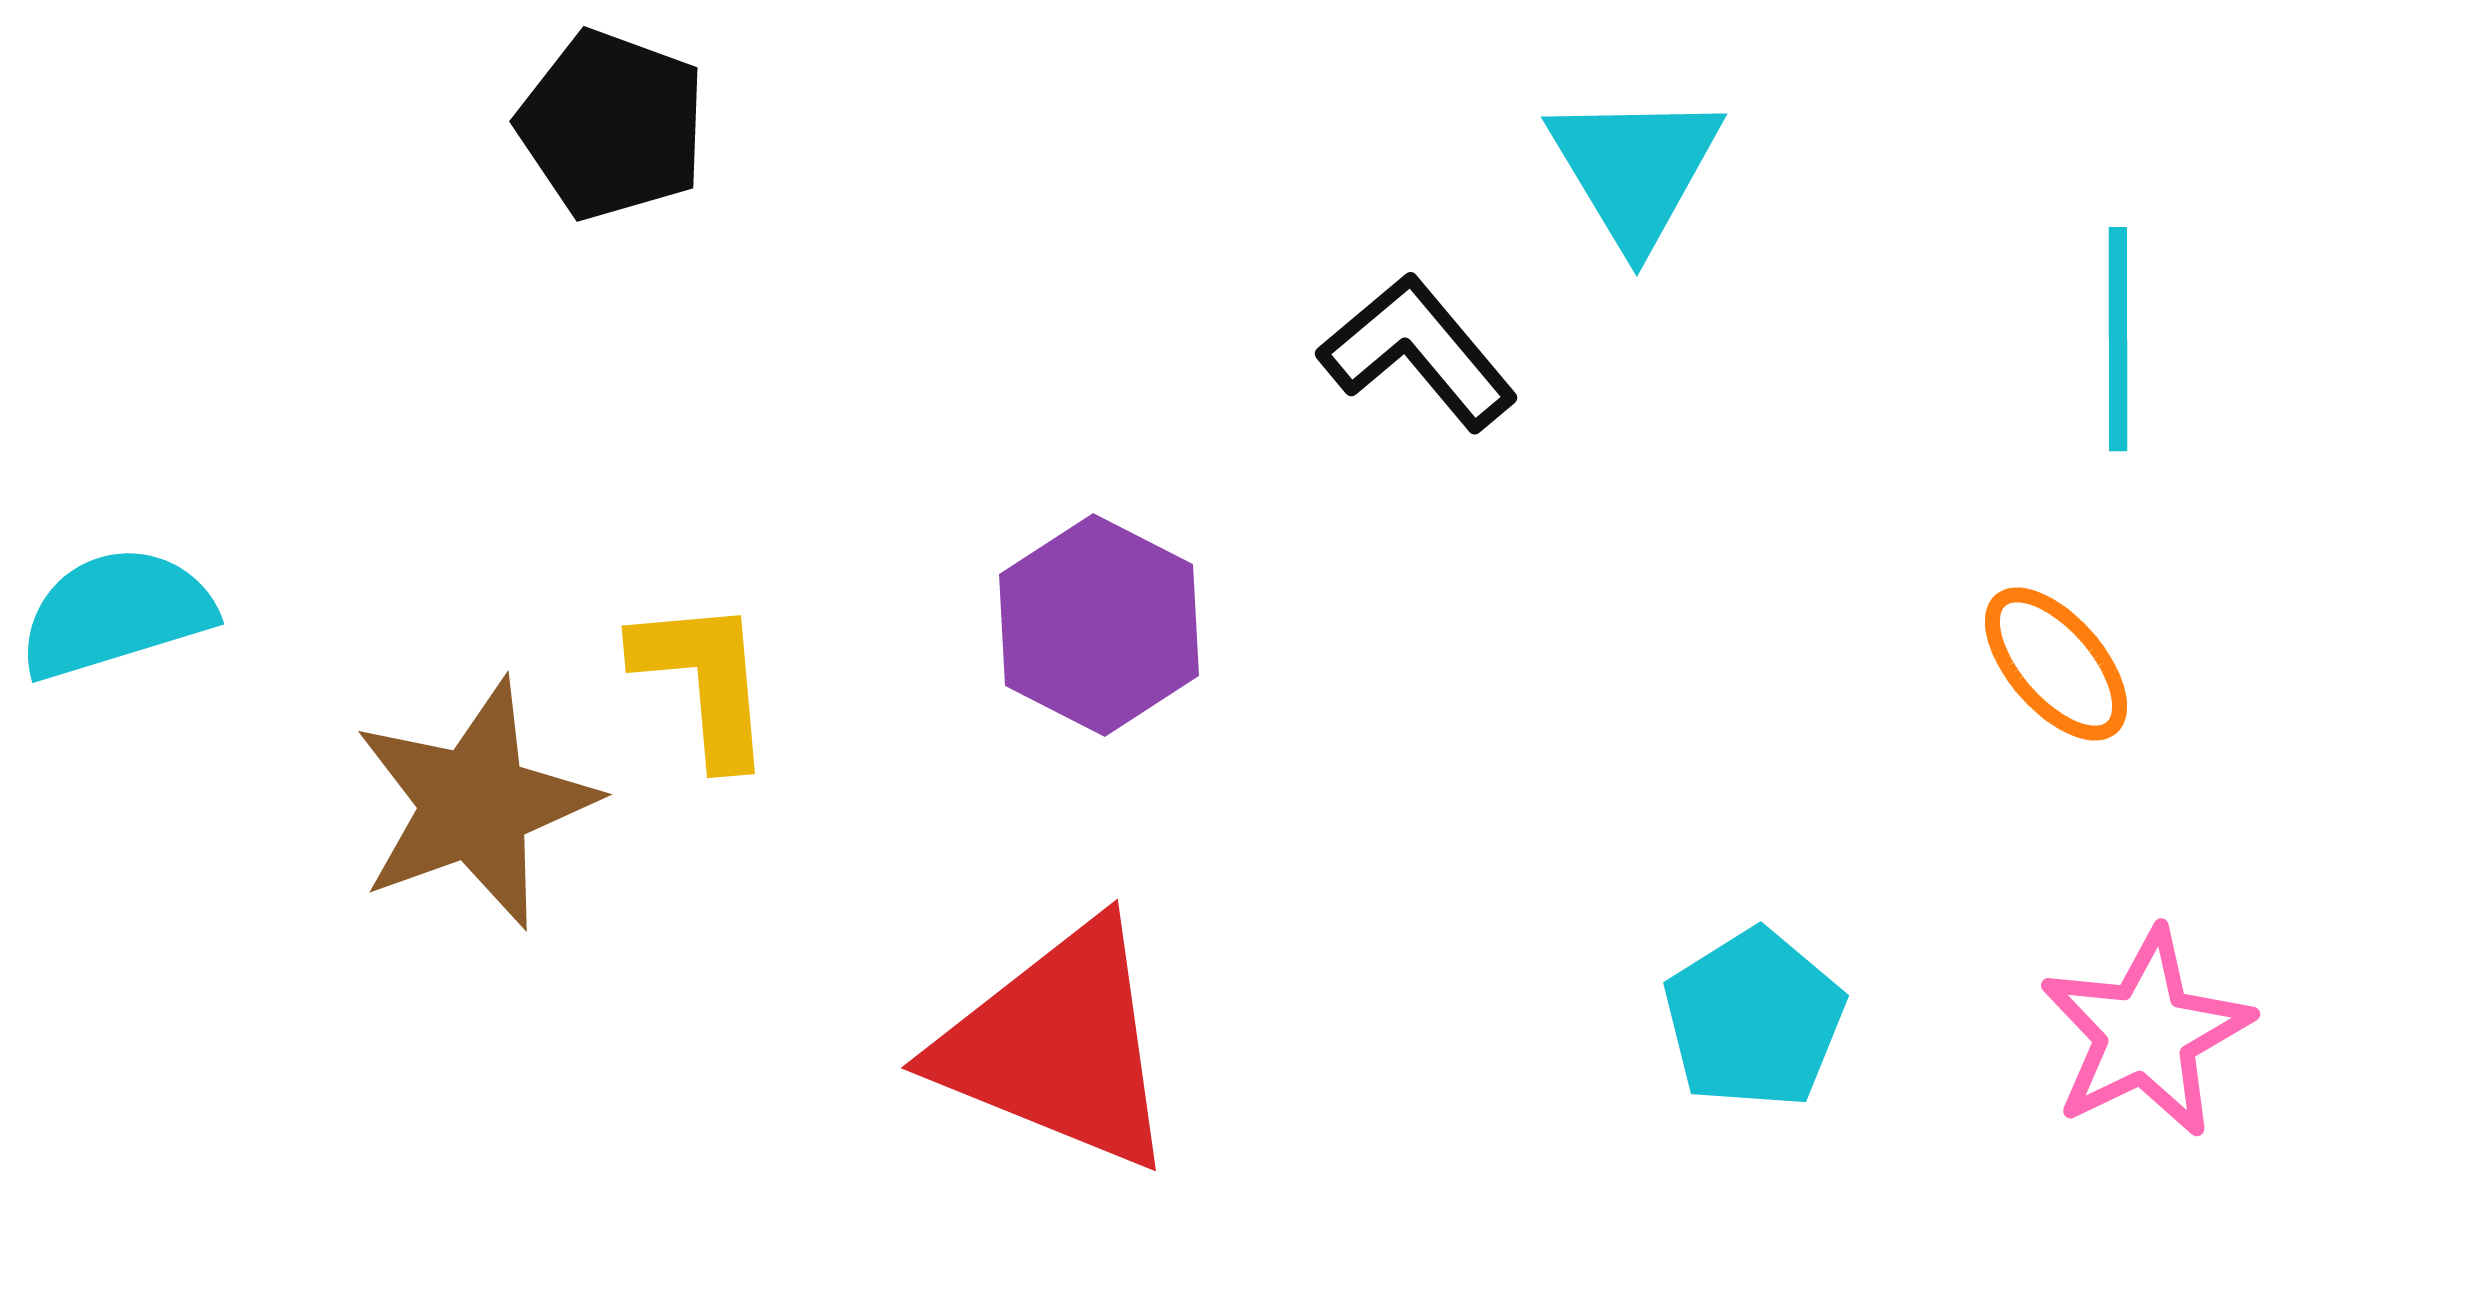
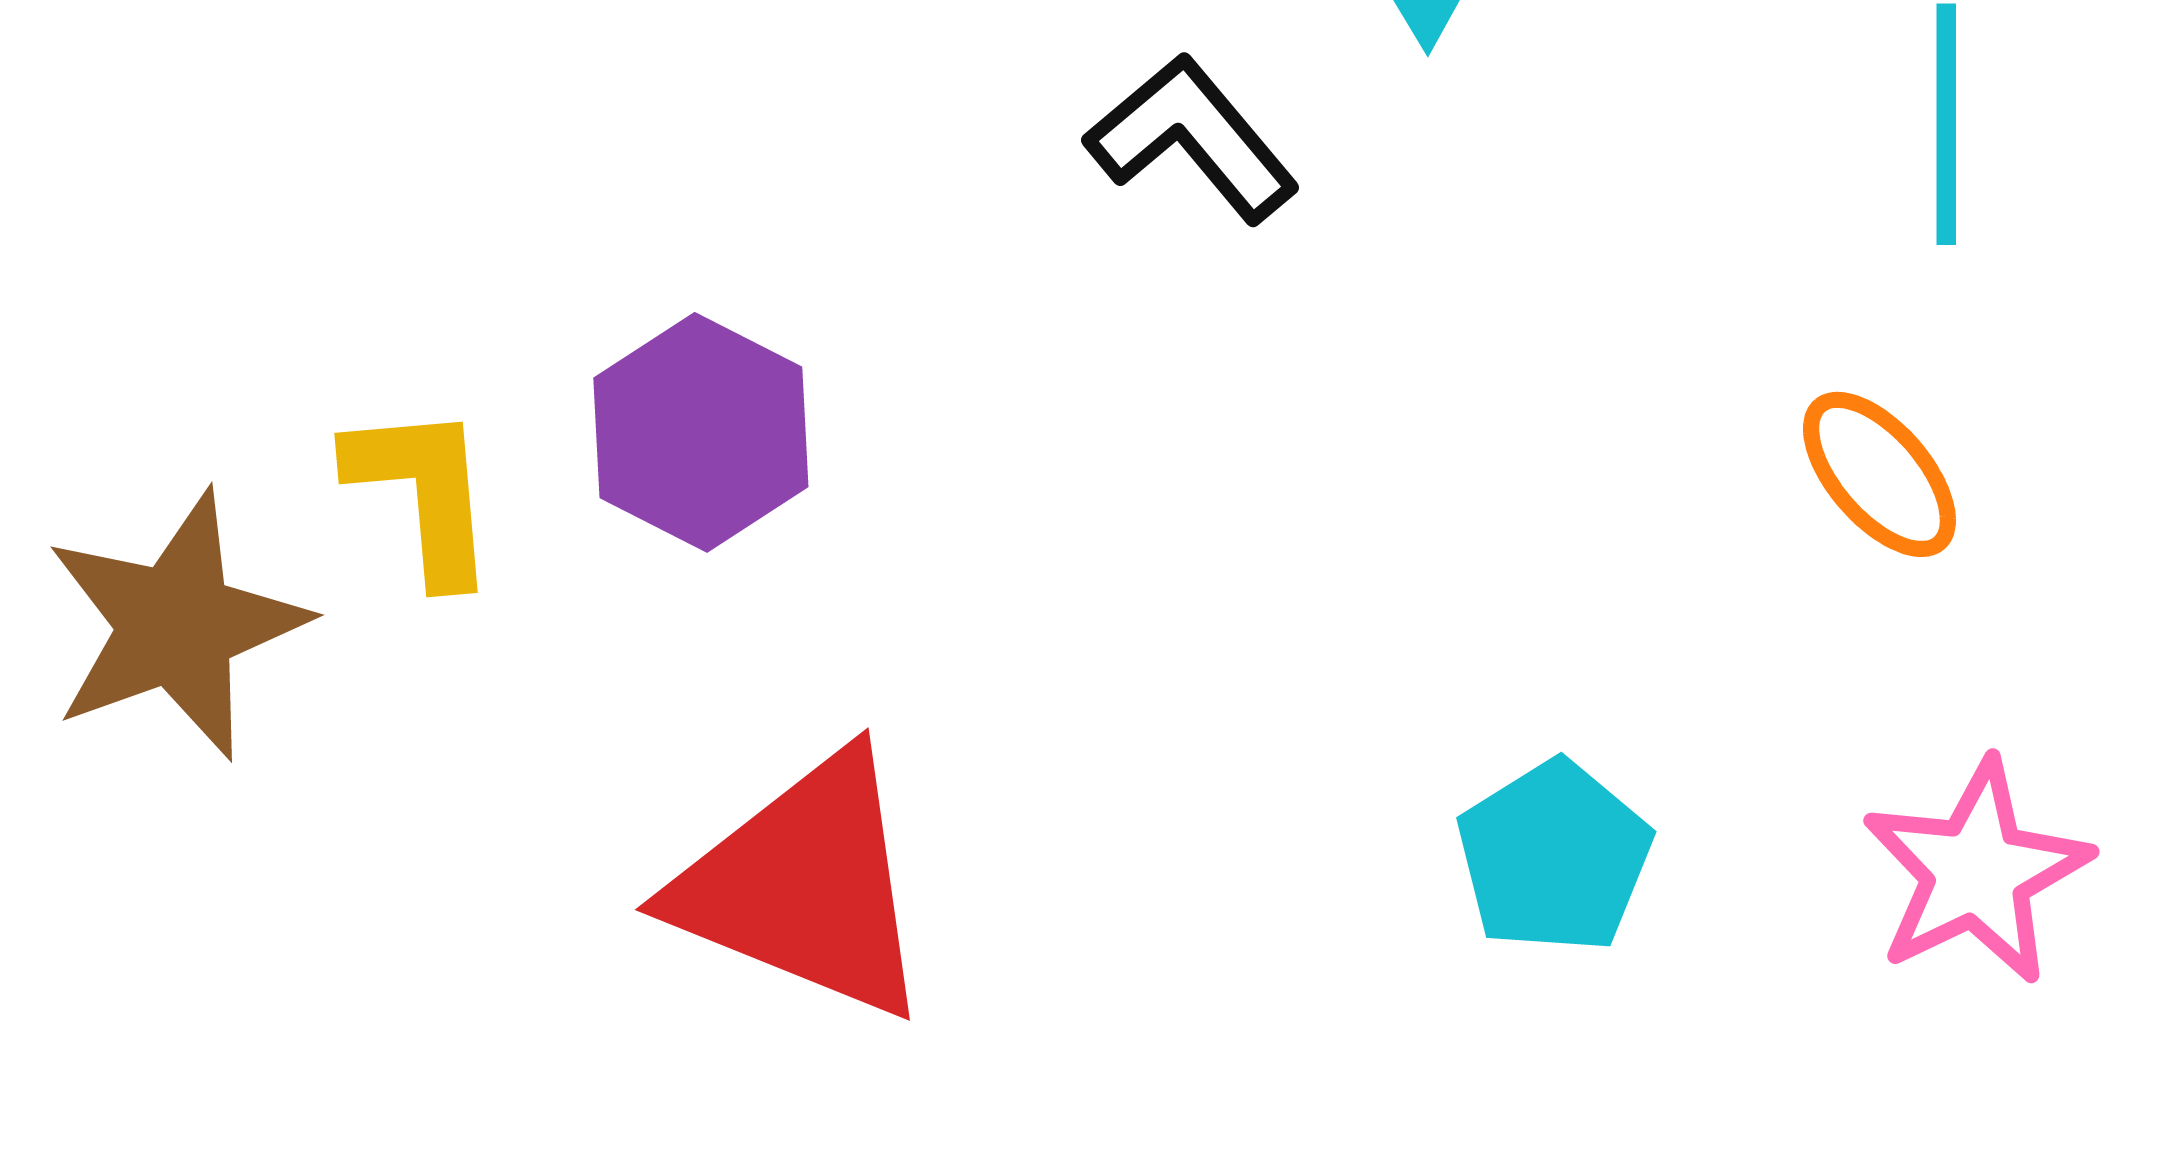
purple hexagon: (1099, 625) -> (701, 432), moved

